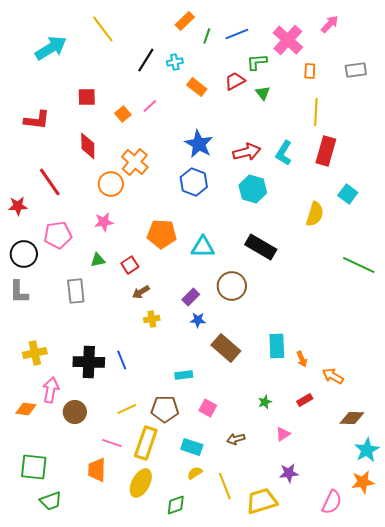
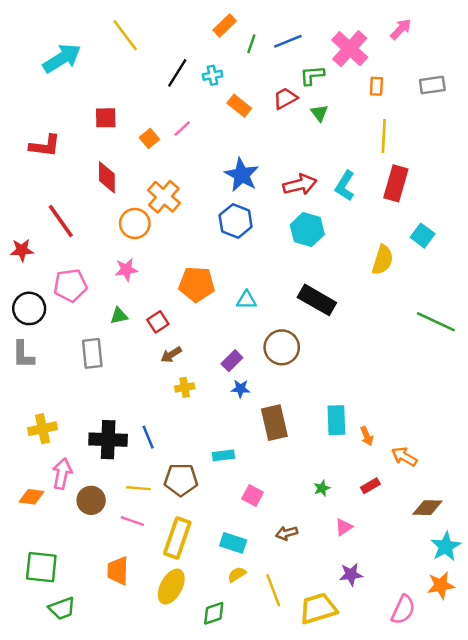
cyan triangle: (203, 247) -> (247, 300), size x0.7
brown rectangle: (226, 348) -> (274, 423), turned 36
yellow line: (127, 409) -> (138, 488), moved, turned 30
brown pentagon: (165, 409) -> (181, 480), moved
pink line: (112, 443) -> (132, 521), moved

